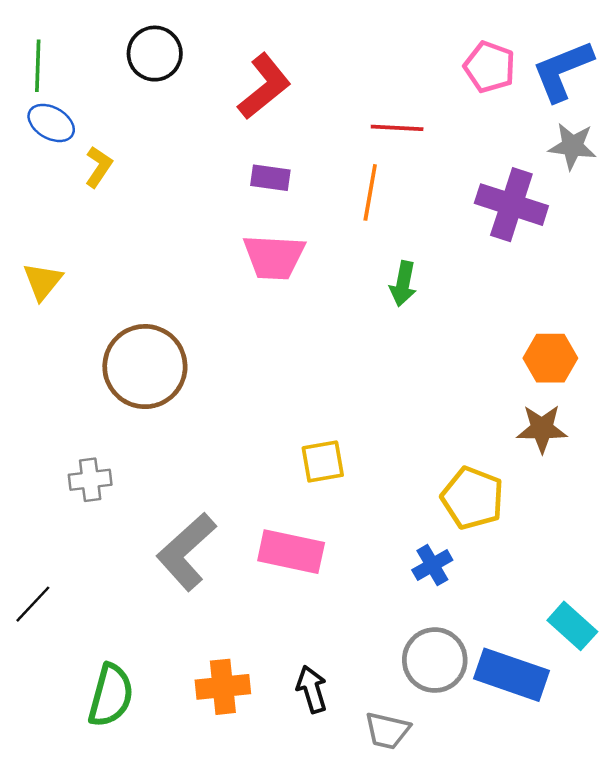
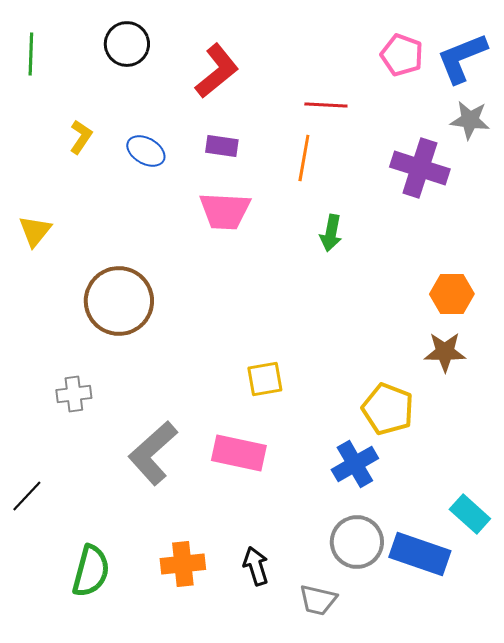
blue ellipse: (51, 123) -> (146, 151), moved
blue cross: (432, 565) -> (355, 464), size x1.4

